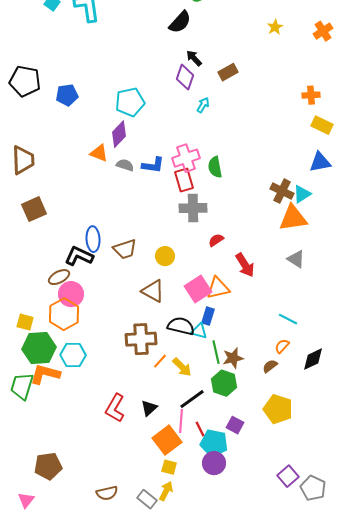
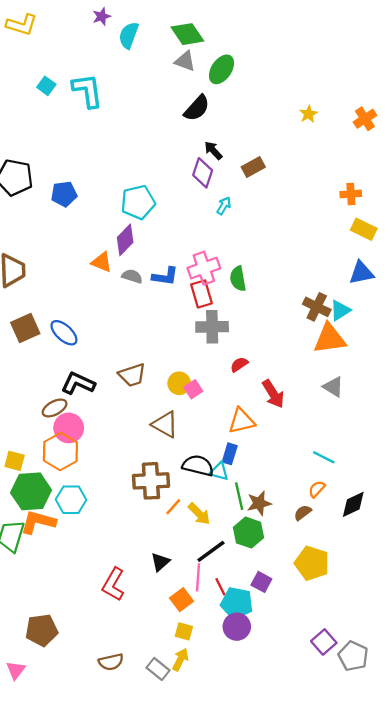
blue ellipse: (93, 239) -> (64, 333), moved, turned -45
pink square: (198, 289) -> (193, 389), moved, size x0.6
red L-shape: (115, 408) -> (113, 584), moved
orange square: (167, 440) -> (182, 600), size x0.7

